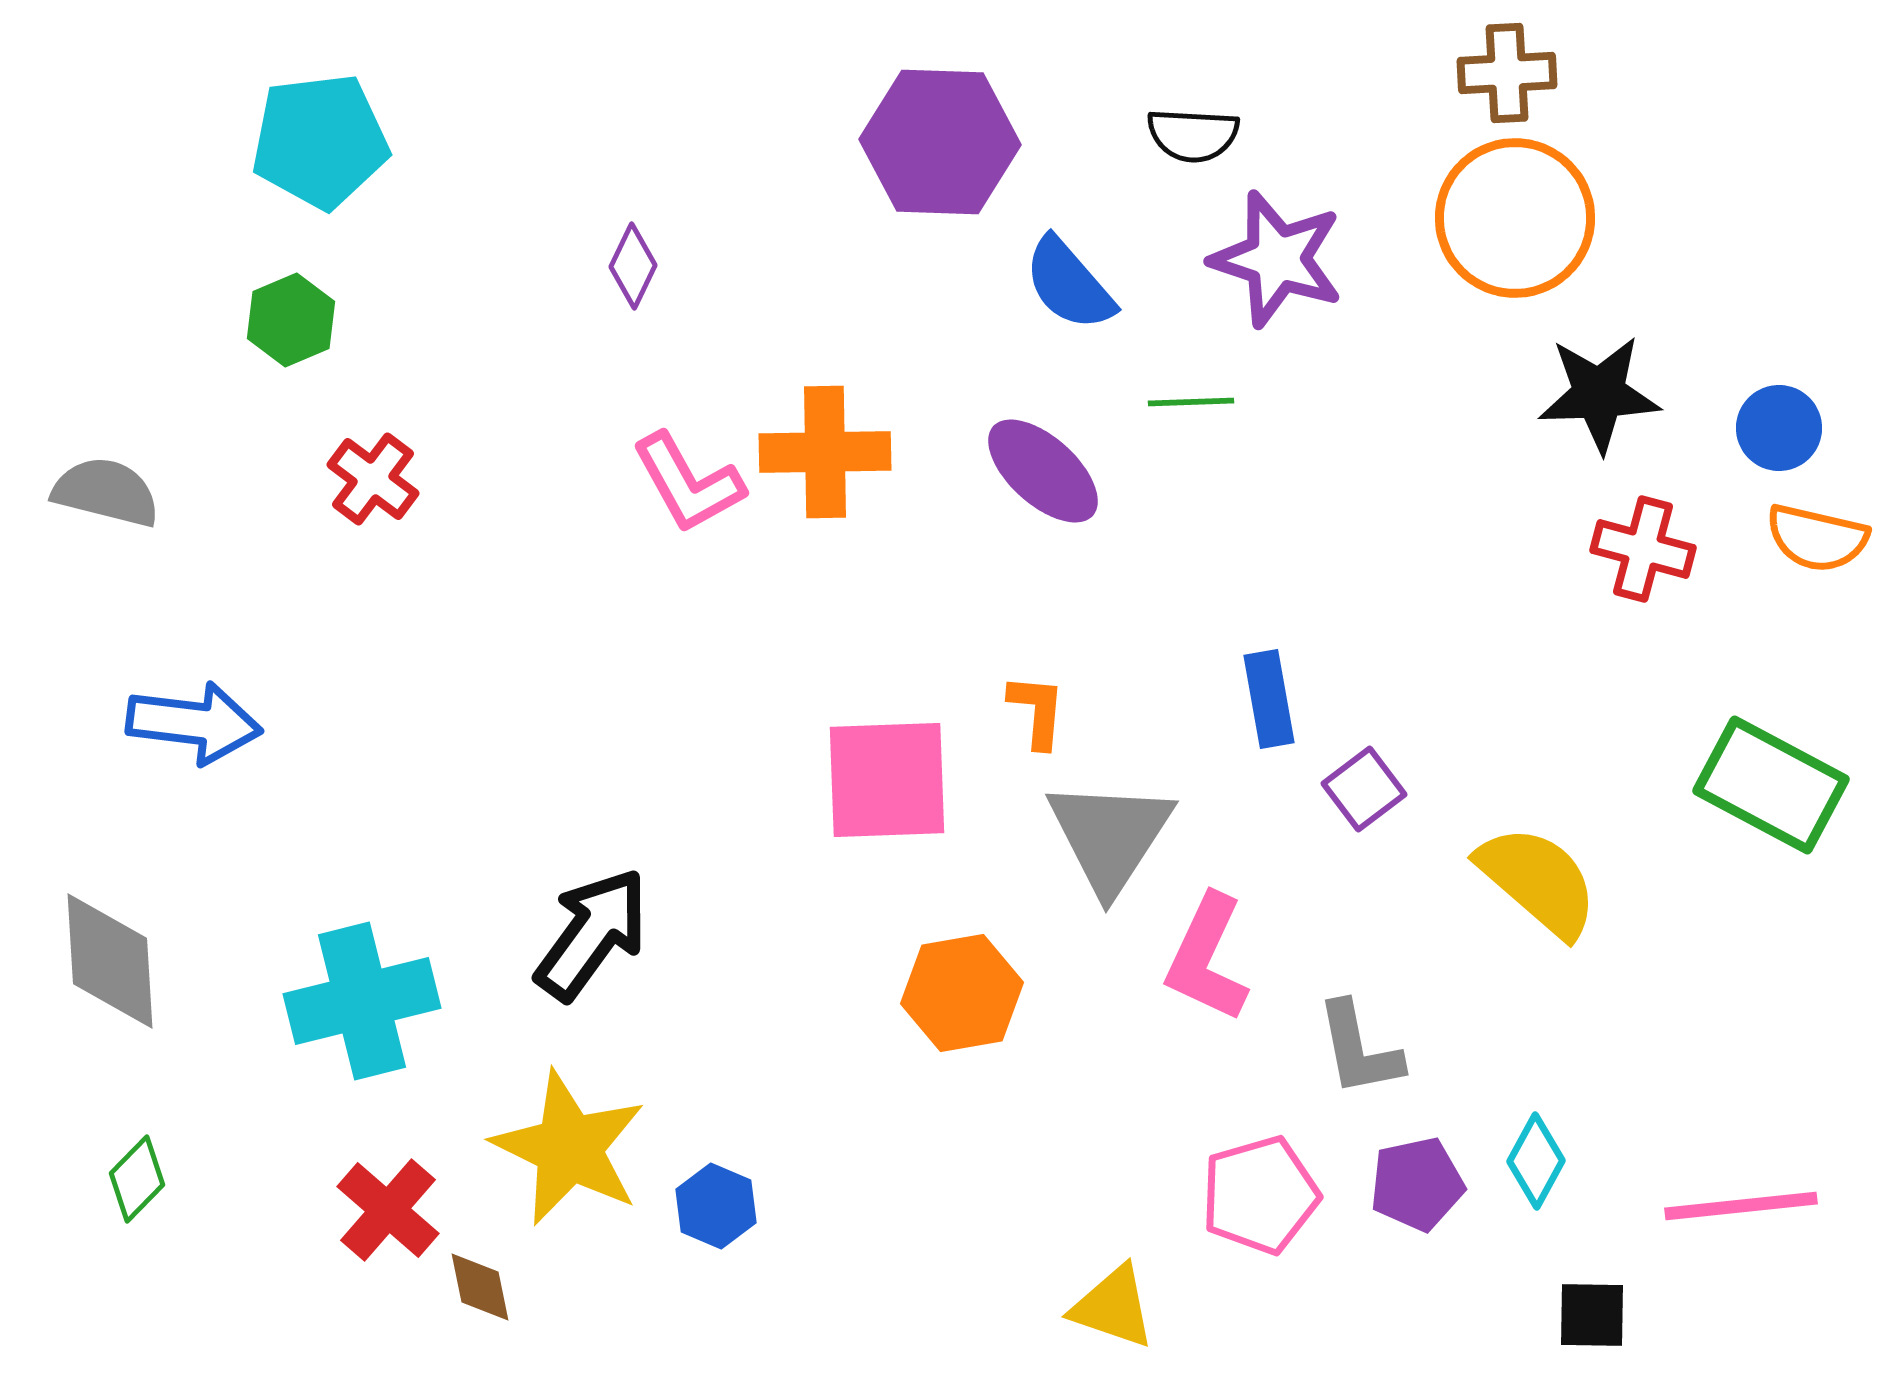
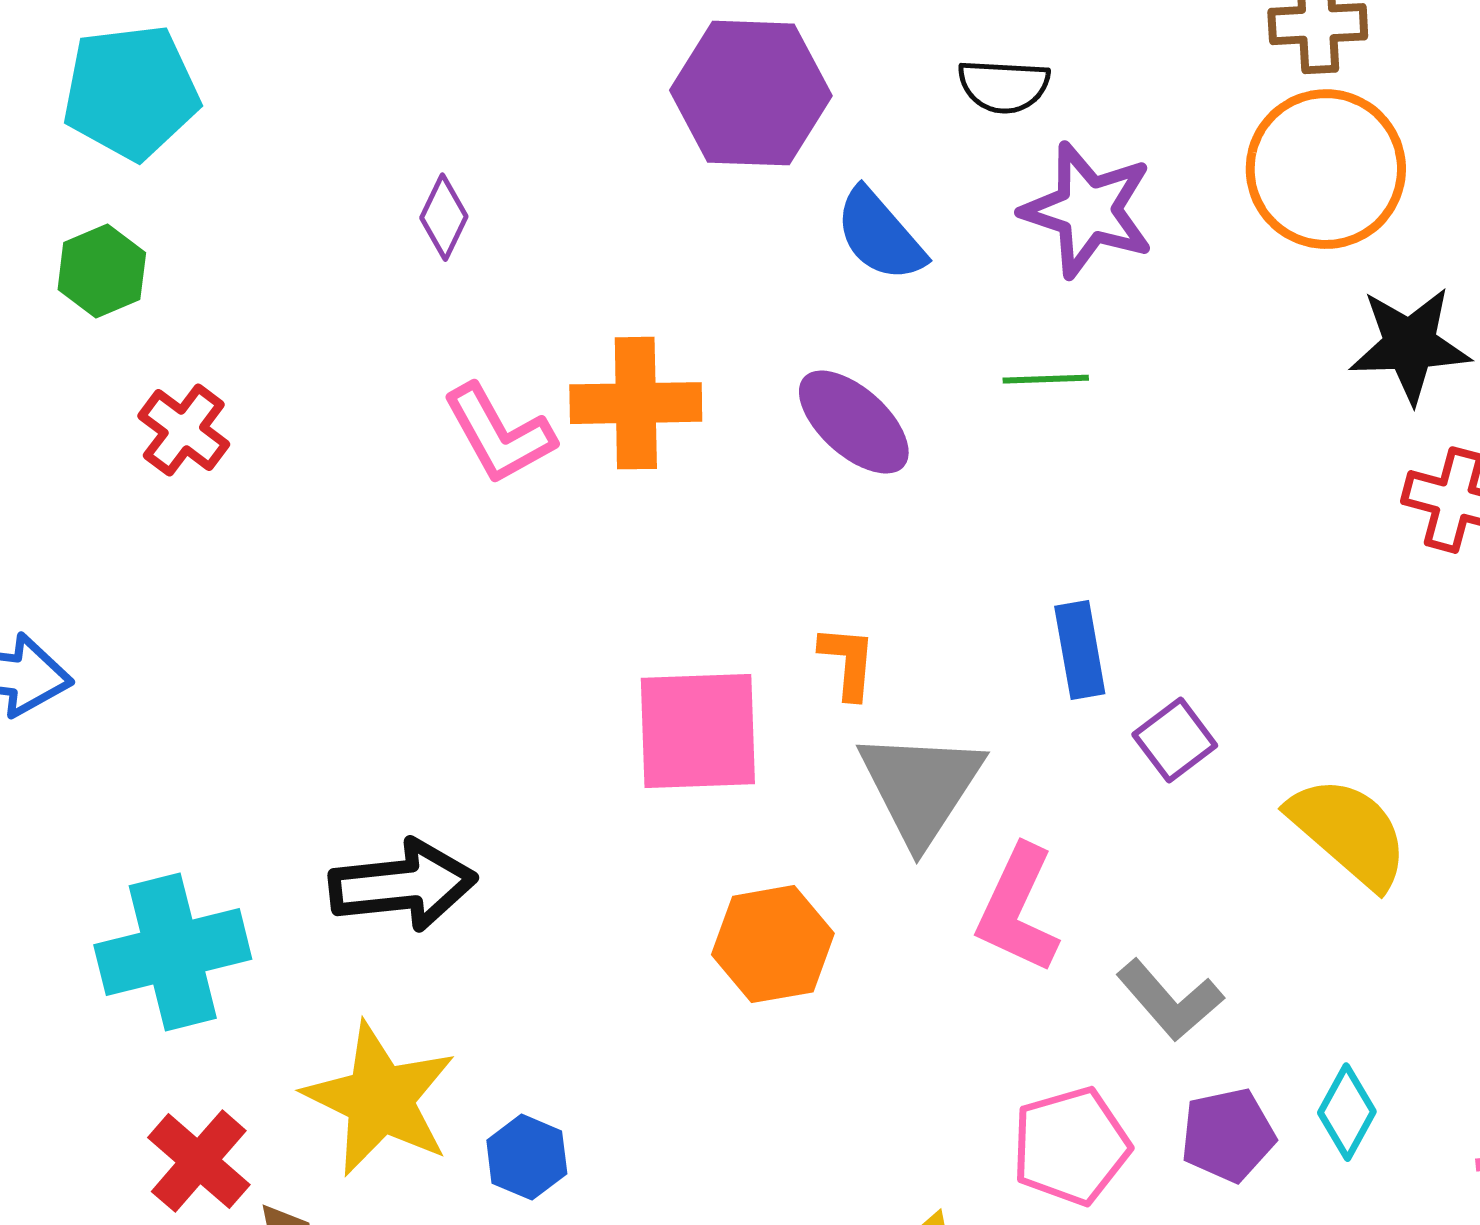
green line: (1191, 402) -> (1046, 379), moved
black arrow: (592, 934) -> (403, 885), turned 48
gray L-shape: (1359, 1049) -> (1170, 1000), turned -30

